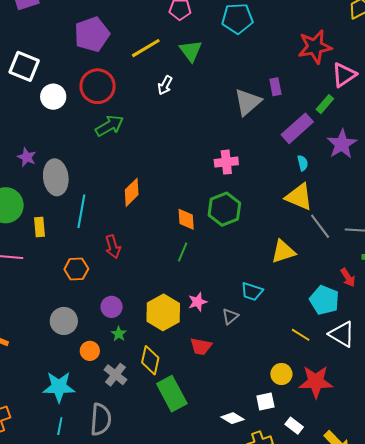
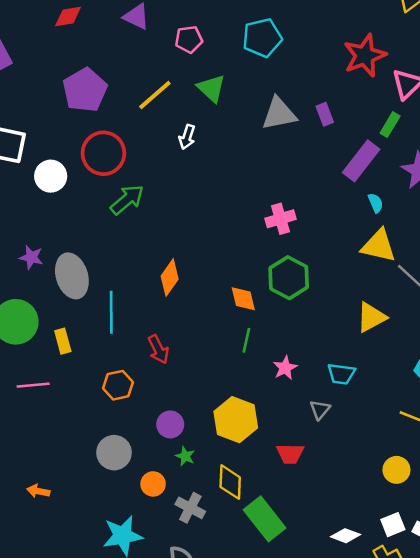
gray triangle: (248, 102) -> (279, 114), moved, turned 40
pink star: (198, 302) -> (285, 368), moved
white square: (265, 401) -> (393, 525), moved

